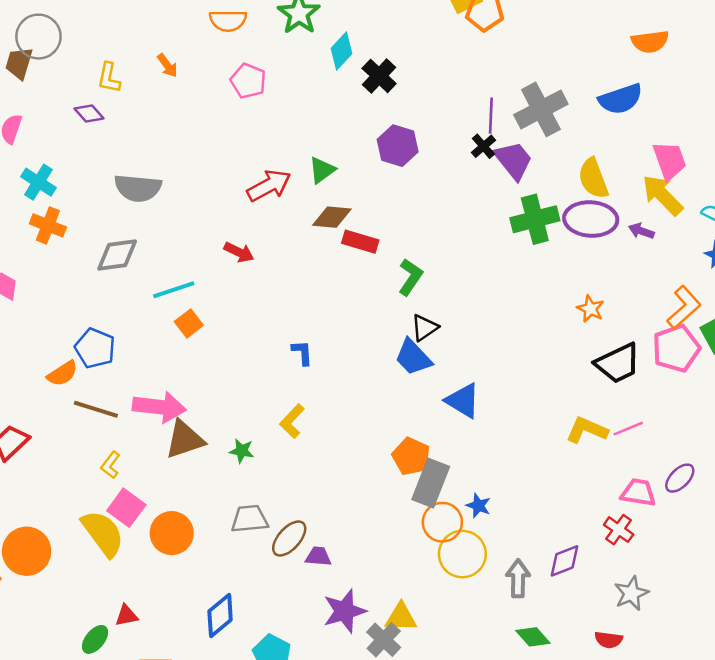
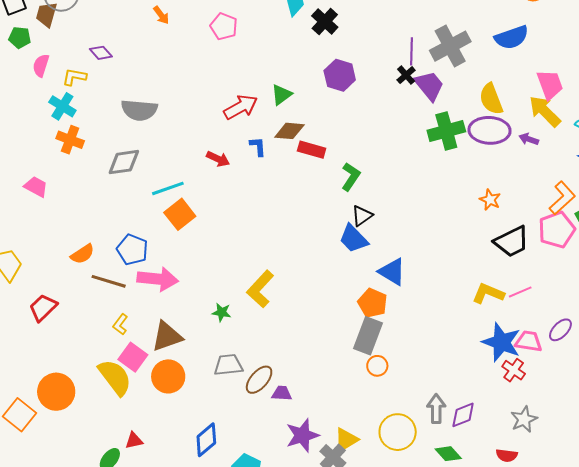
yellow L-shape: (109, 78) -> (74, 77), moved, turned 90
orange square: (189, 323) -> (180, 214), size x1.4
blue pentagon: (95, 348) -> (132, 250), moved
blue L-shape: (302, 353) -> (258, 146), moved
yellow L-shape: (292, 421) -> (260, 289), size x1.4
brown triangle: (185, 440) -> (167, 336), moved
orange pentagon: (411, 456) -> (372, 303), moved
blue star: (478, 506) -> (501, 342), moved, size x2.0
orange circle: (442, 522) -> (377, 366), size x0.7
yellow circle: (462, 554) -> (398, 432), moved
purple diamond: (564, 561) -> (463, 415), moved
yellow triangle: (401, 617) -> (346, 440), turned -32

